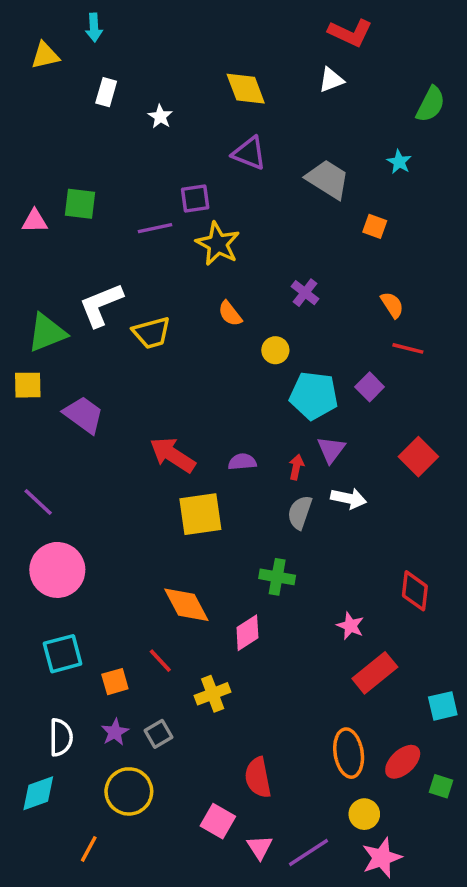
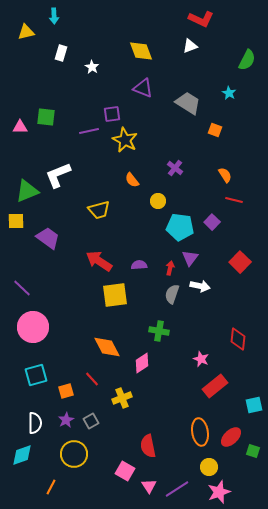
yellow trapezoid: (152, 333) -> (99, 210), moved

